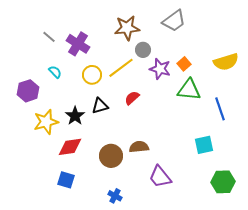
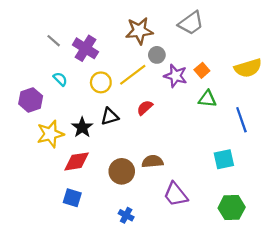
green triangle: (189, 90) -> (207, 99), size x0.7
green hexagon: (223, 182) -> (232, 208), moved

